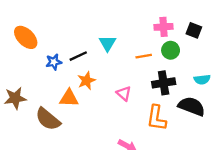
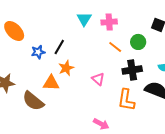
pink cross: (164, 27) -> (109, 22), moved
cyan triangle: (107, 43) -> (84, 19), moved
black line: (78, 56) -> (59, 47), turned -35
orange line: (144, 56) -> (115, 47), turned 48

